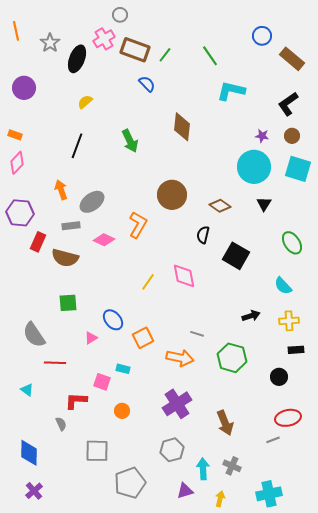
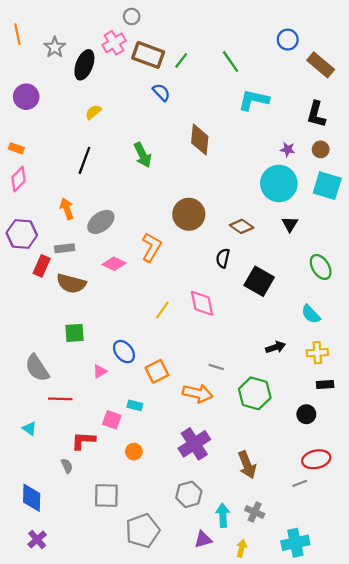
black L-shape: (288, 104) -> (316, 114), turned -40
gray rectangle: (71, 226) -> (65, 248), moved

